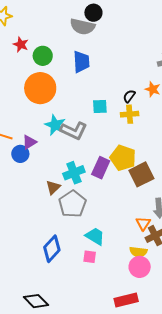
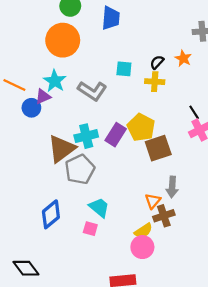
cyan star: (55, 125) -> (55, 81), moved
brown triangle: (53, 187) -> (62, 149), size x1.8
yellow semicircle: (138, 252) -> (143, 231), turned -48

